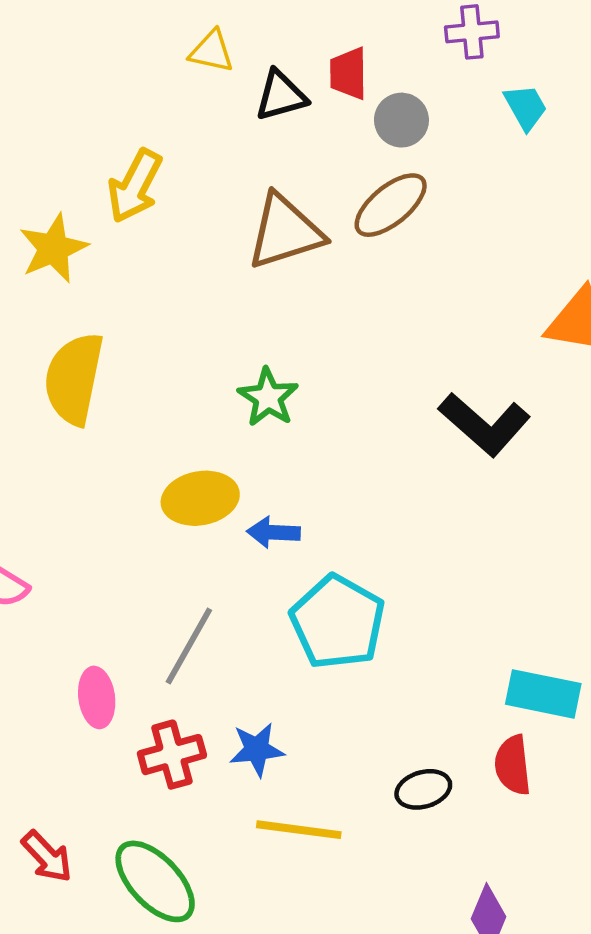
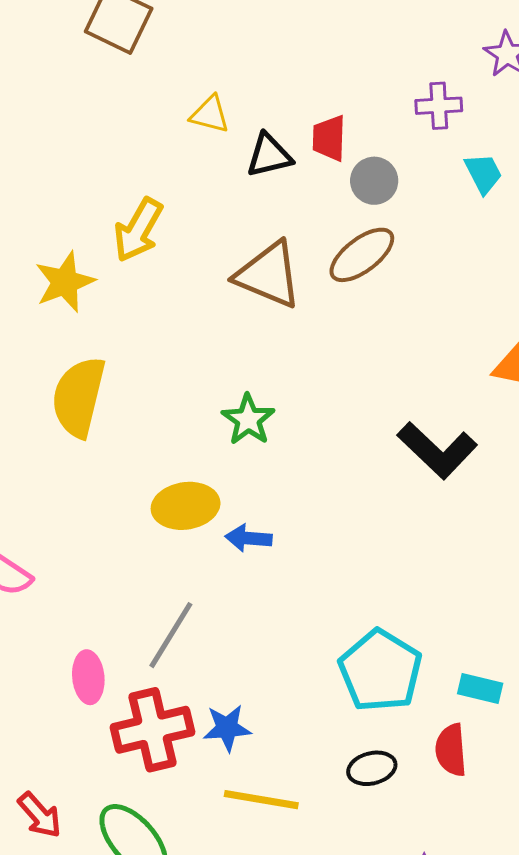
brown triangle: (285, 232) -> (268, 275), turned 38
cyan pentagon: (338, 622) -> (380, 671), moved
cyan rectangle: (543, 694) -> (480, 688), size x0.7
red cross: (172, 755) -> (153, 730), size x1.4

